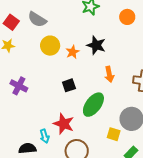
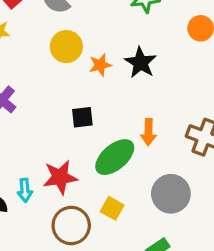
orange arrow: (109, 74) -> (148, 132), moved
red star: (64, 124) -> (60, 177), turned 30
yellow square: (114, 134) -> (112, 208), moved

